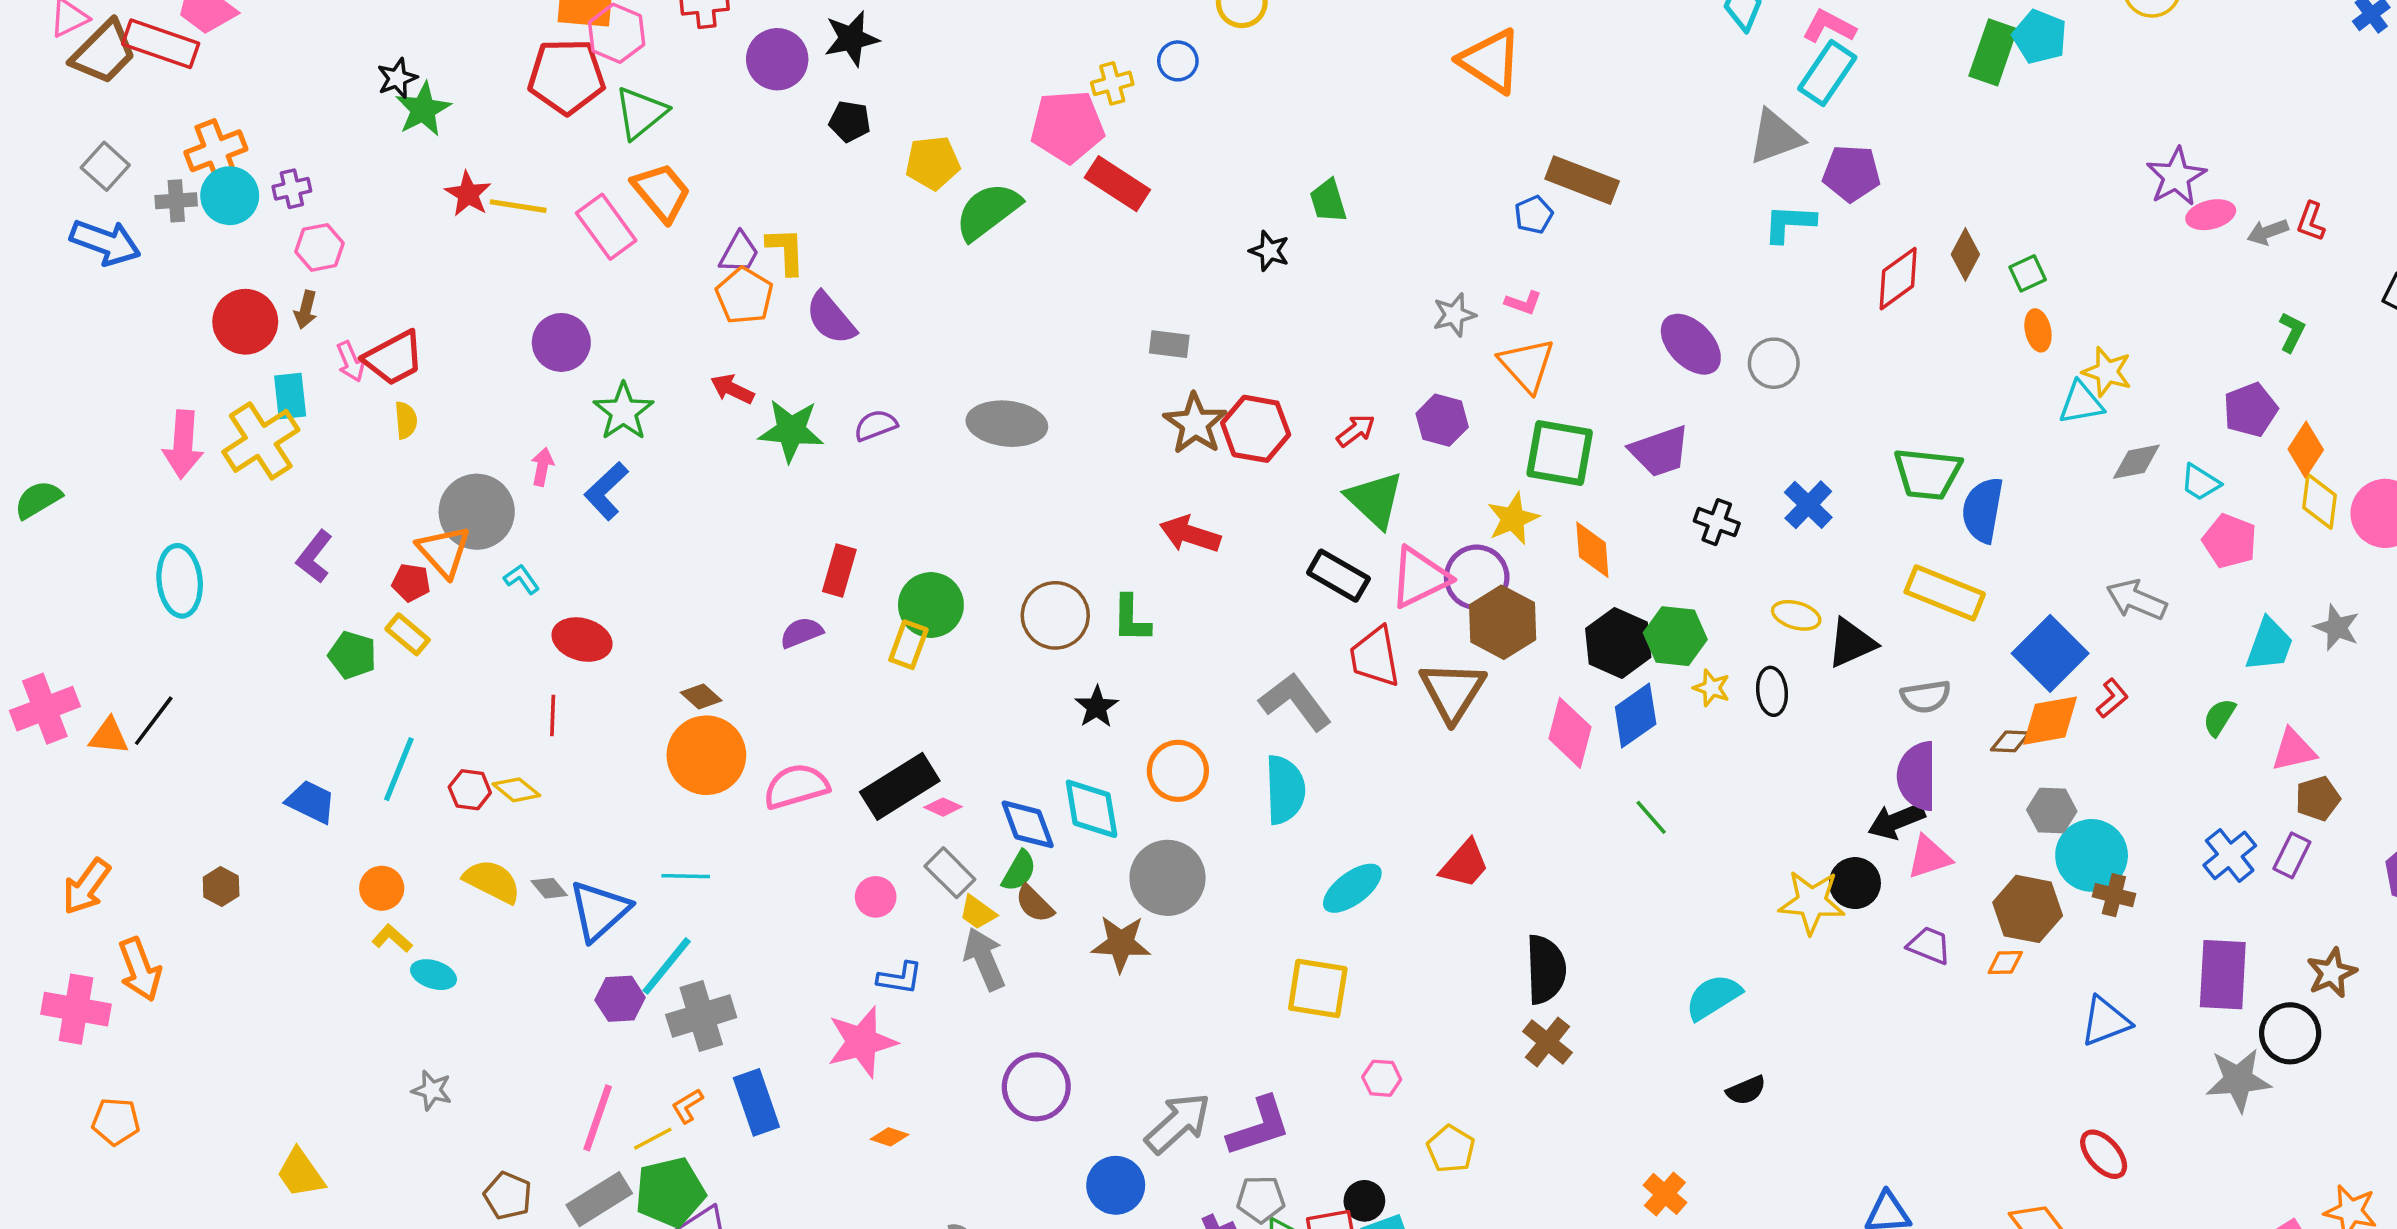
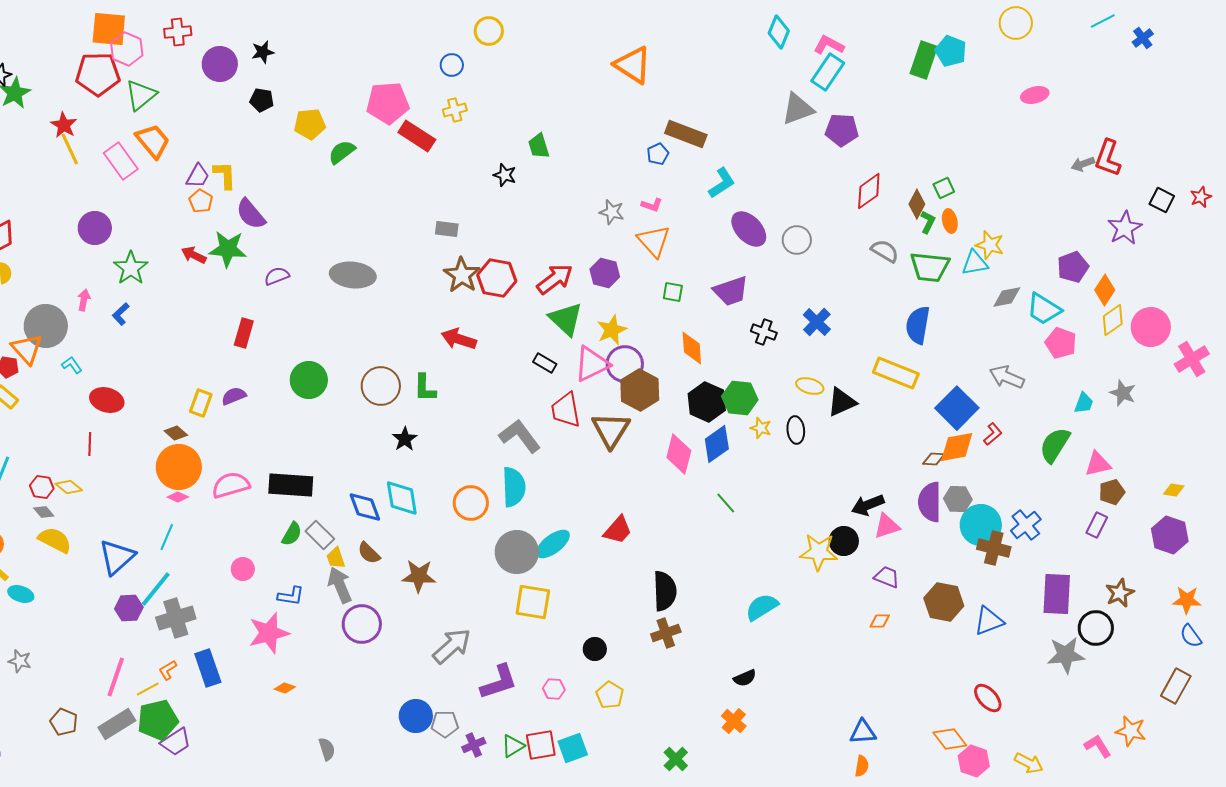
black star: (851, 38) -> (263, 52), size x0.7
yellow cross: (1112, 83) -> (455, 110), moved
purple star: (2176, 177) -> (1125, 228), moved
red star: (468, 194) -> (64, 125), moved
yellow line: (518, 206) -> (70, 149), turned 56
green semicircle: (988, 211) -> (342, 152), size x0.7
pink ellipse: (2211, 215) -> (1035, 95), moved
red L-shape: (2311, 222) -> (1108, 158), size x1.6
cyan L-shape: (1789, 223) -> (722, 183), moved, turned 144
brown diamond: (1965, 254) -> (917, 204), moved
orange pentagon: (744, 296) -> (201, 201), size x0.7
gray star: (1454, 315) -> (612, 212), turned 30
green L-shape: (2292, 332) -> (928, 222), moved
green star: (791, 431) -> (228, 249), moved
red arrow: (1356, 431) -> (555, 279), size x1.6
green square: (1560, 453) -> (673, 292), size x0.5
green trapezoid: (1927, 474) -> (930, 267), moved
cyan trapezoid: (2200, 482) -> (1044, 309), size x1.5
blue L-shape: (606, 491) -> (121, 314), size x0.7
yellow diamond: (2319, 501) -> (1113, 320), turned 48
yellow star: (1513, 519) -> (612, 330), moved
red rectangle: (839, 570) -> (244, 333), moved
black rectangle: (1338, 576) -> (545, 363), size x0.7
yellow rectangle: (908, 645) -> (201, 403), moved
cyan trapezoid: (2269, 645) -> (1084, 403), size x0.7
gray semicircle: (1926, 697) -> (885, 251), moved, turned -140
green semicircle: (2219, 717) -> (1055, 445), size x1.6
orange circle: (1178, 771) -> (471, 503), moved
purple semicircle: (1917, 776) -> (930, 502), moved
black rectangle: (900, 786) -> (291, 485), turned 36
pink diamond: (943, 807) -> (178, 497), moved
blue cross: (2230, 855) -> (1026, 525), moved
green semicircle: (1019, 871) -> (292, 534), moved
cyan line: (686, 876) -> (167, 537), turned -68
gray circle: (1168, 878) -> (517, 552), moved
gray diamond: (549, 888) -> (44, 512), moved
brown cross: (2114, 895) -> (994, 548), size x1.4
pink circle: (876, 897) -> (243, 569), moved
brown hexagon: (2028, 909) -> (944, 602), moved
yellow trapezoid: (978, 912) -> (336, 558), turned 35
orange diamond: (2005, 962) -> (880, 621), moved
brown cross: (1547, 1042) -> (666, 633), turned 32
pink hexagon: (1382, 1078) -> (554, 689), moved
purple circle: (1036, 1087) -> (362, 624), moved
black semicircle: (1746, 1090) -> (745, 678), moved
gray arrow: (1178, 1123) -> (452, 646), moved
gray pentagon: (1261, 1199) -> (445, 724), moved
black circle: (1364, 1201) -> (595, 649), moved

